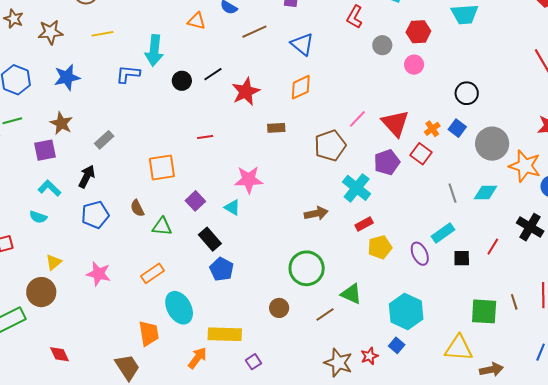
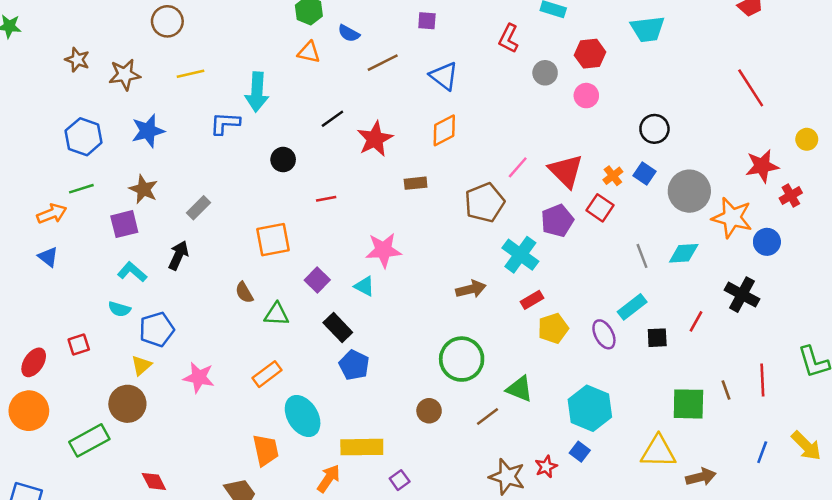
black circle: (182, 81) -> (283, 160), moved
blue pentagon: (95, 215) -> (157, 329), moved

